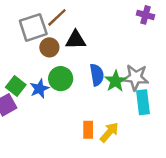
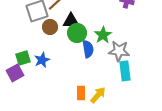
green circle: (61, 79) -> (77, 33), moved
green star: (116, 81) -> (103, 35), moved
green square: (16, 86) -> (23, 58), turned 35

